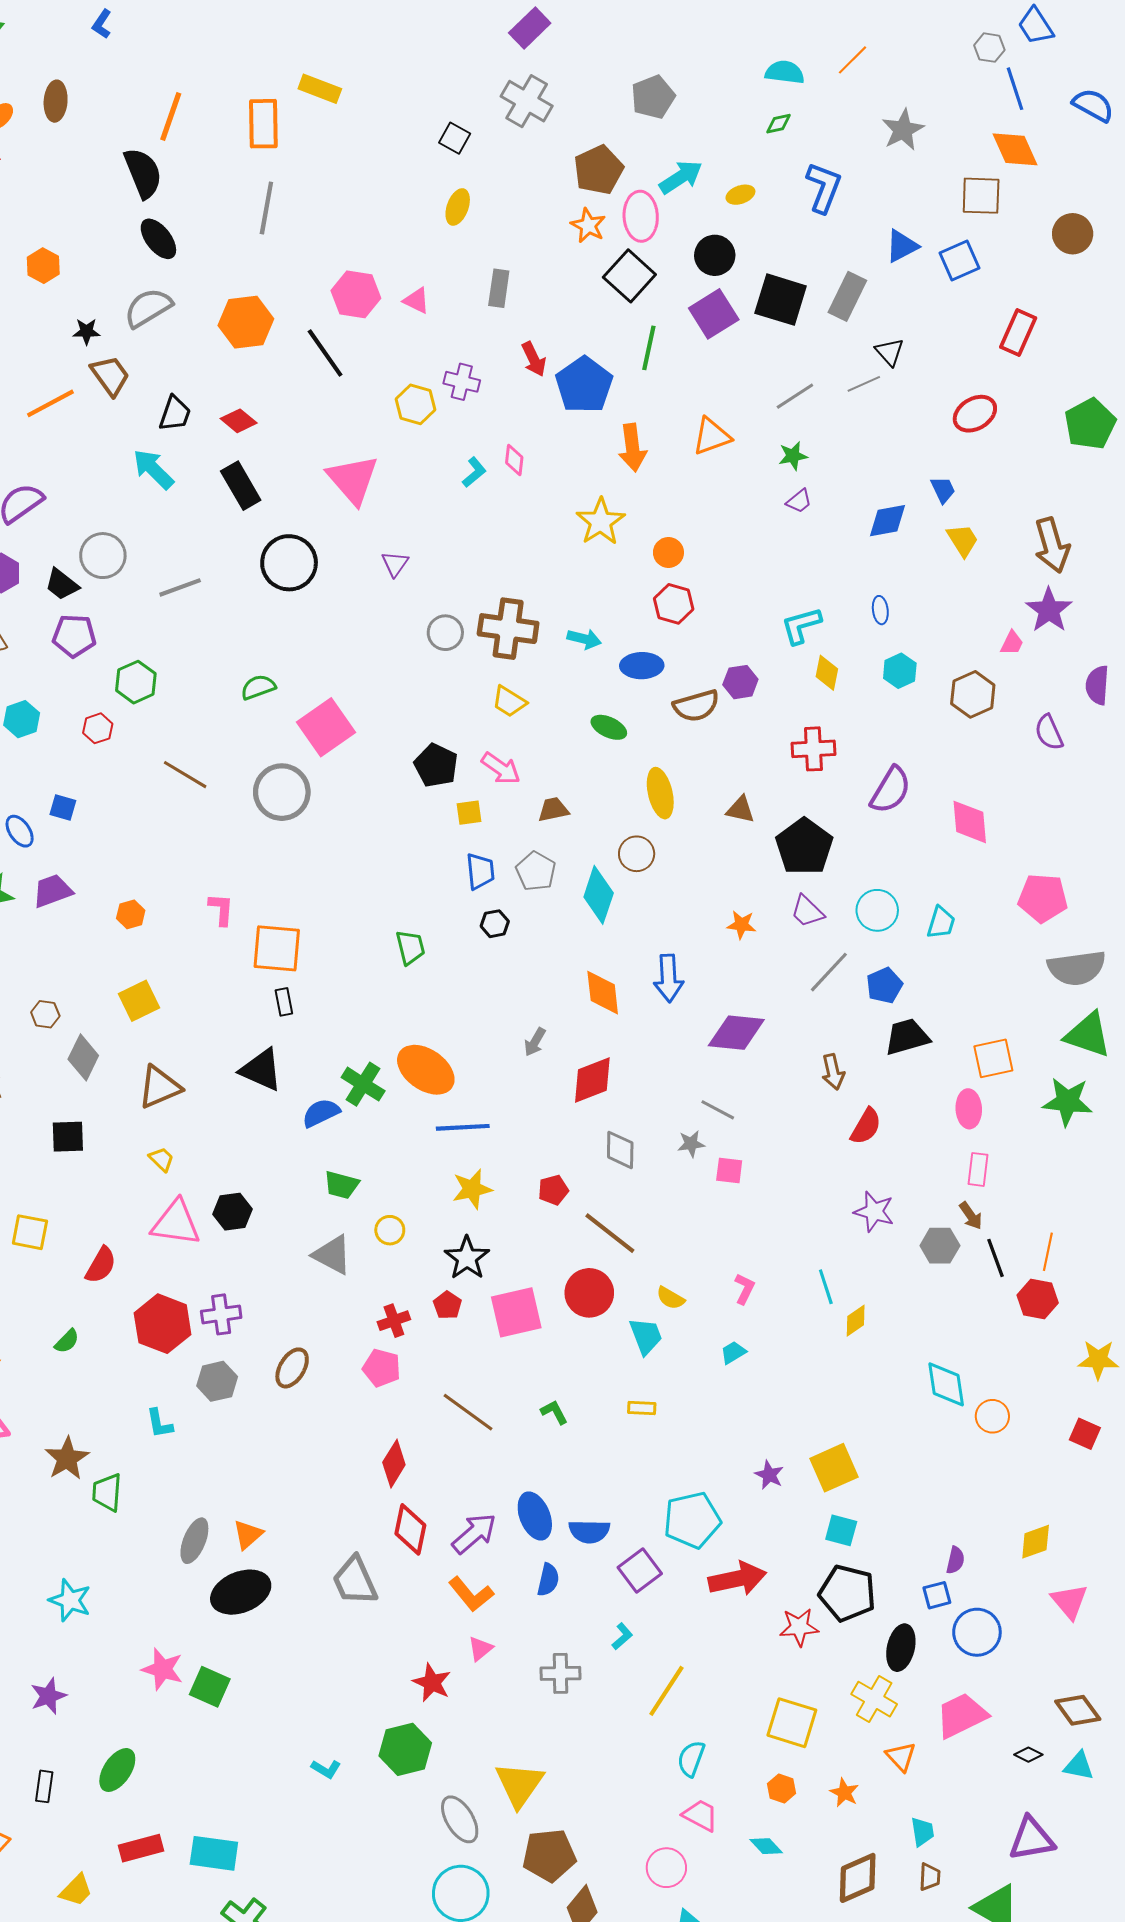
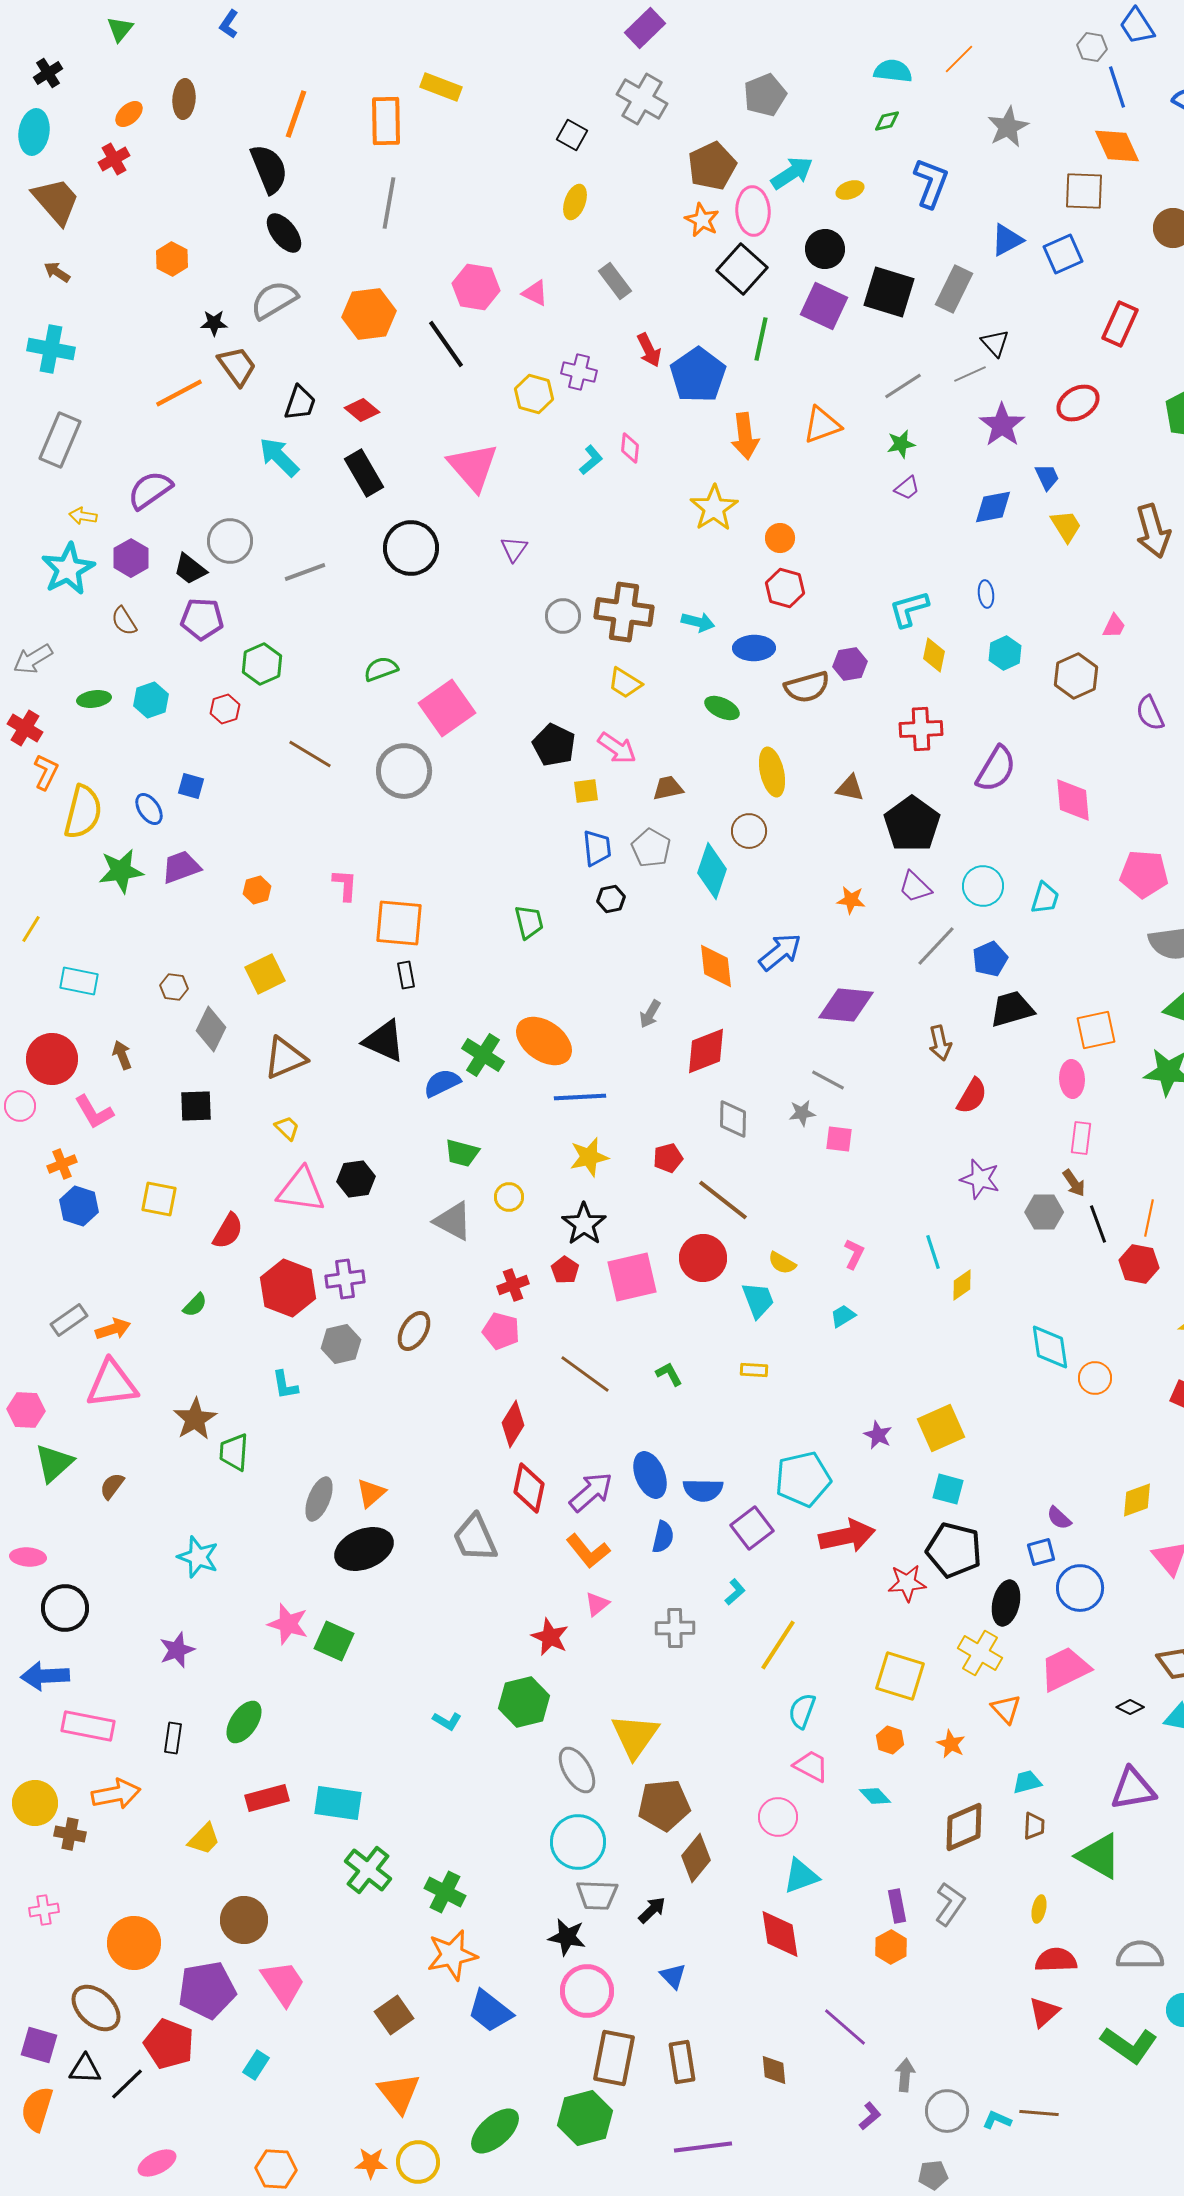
gray rectangle: (499, 288) -> (615, 281), turned -45
purple square: (714, 314) -> (824, 306), turned -33
purple star: (1049, 610) -> (1002, 425), moved
blue arrow: (668, 978) -> (780, 952), turned -126
purple semicircle: (955, 1560) -> (1059, 1518), turned 120
cyan trapezoid: (922, 1832) -> (1027, 1782), turned -96

